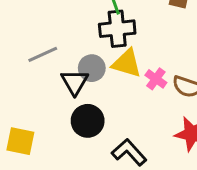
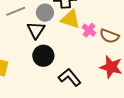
gray circle: (92, 68) -> (45, 13), moved

